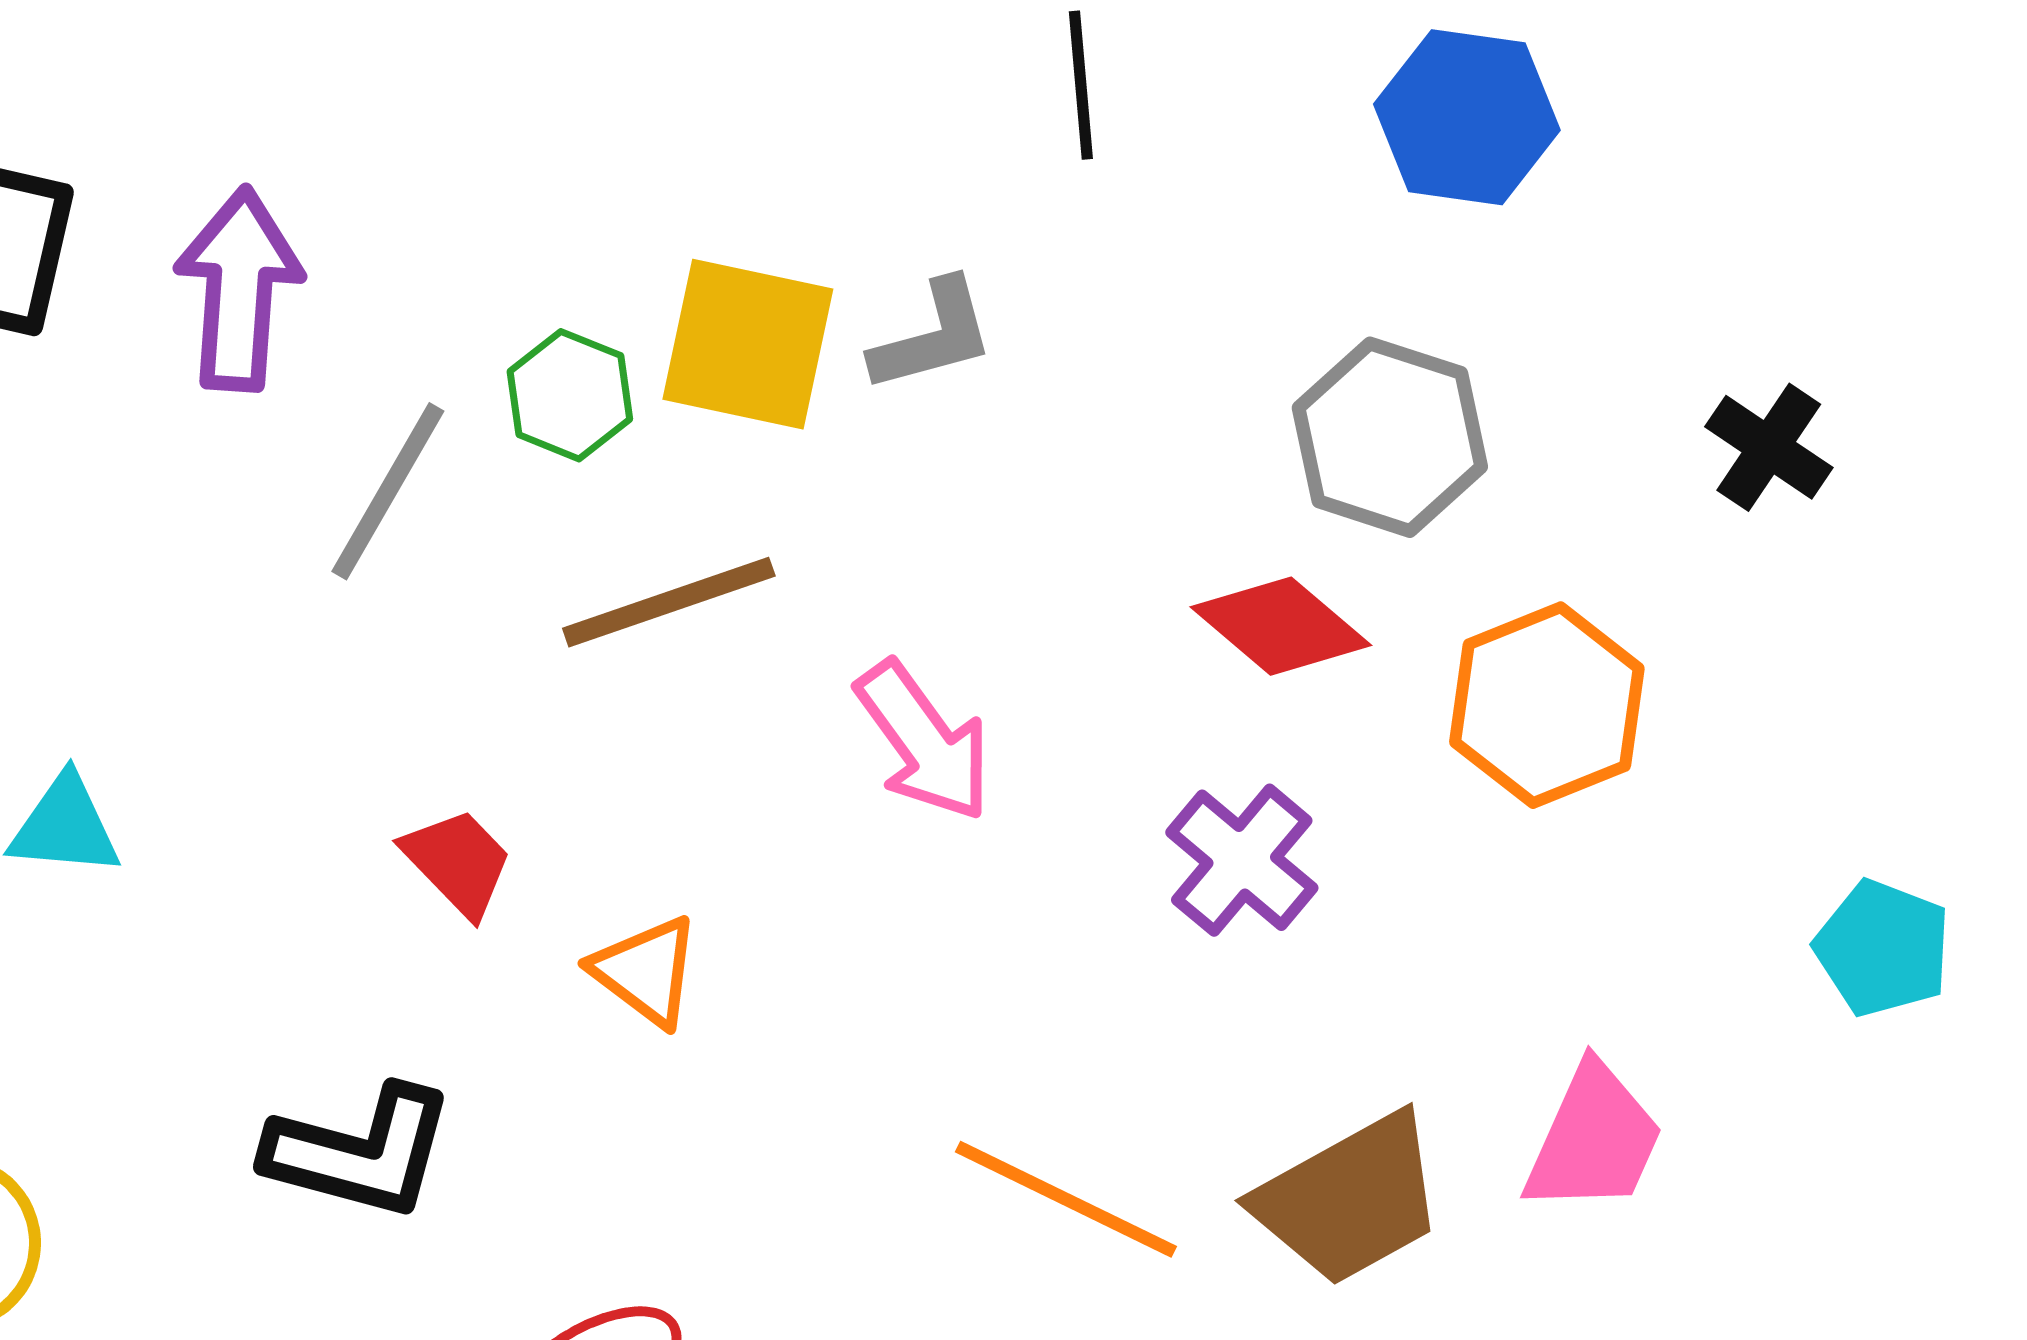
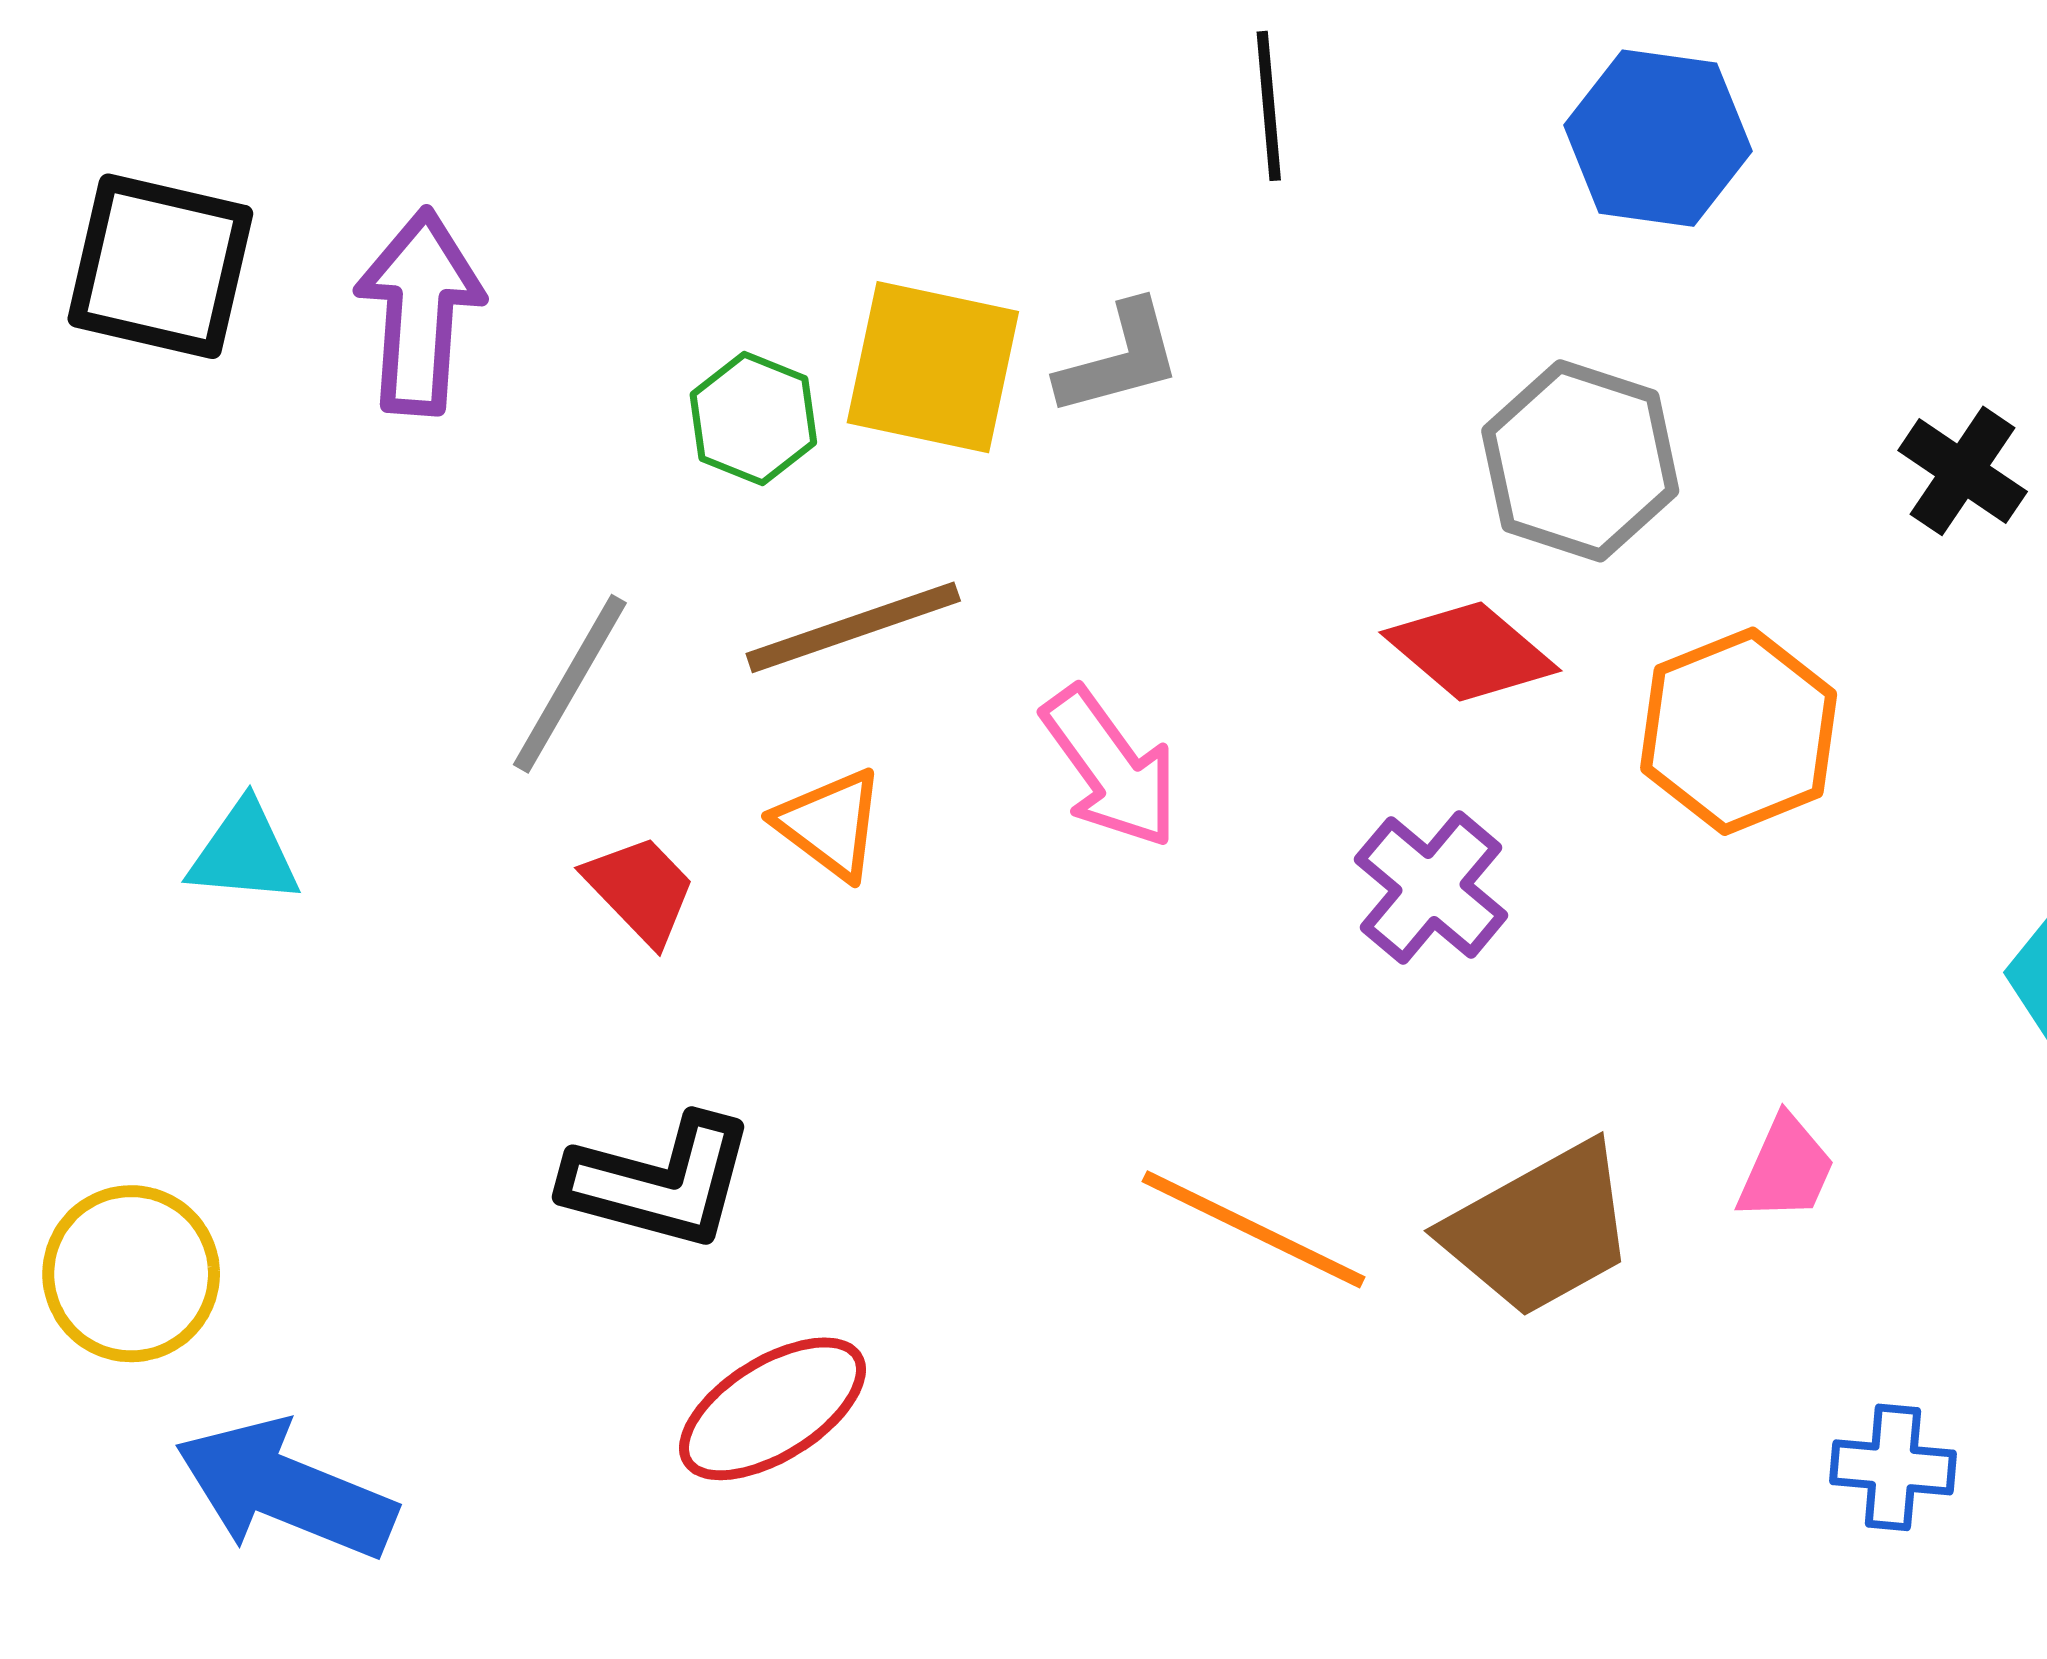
gray line: (388, 491) -> (570, 684), moved
orange triangle: (646, 971) -> (830, 824), moved
pink trapezoid: (1594, 1139) -> (1786, 1169), size x0.7
black L-shape: (360, 1152) -> (660, 1182), moved

